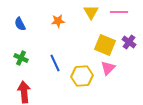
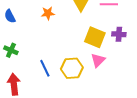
purple cross: (129, 42) -> (119, 34), turned -32
blue line: (55, 63) -> (45, 68), moved

